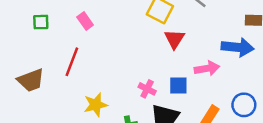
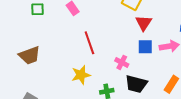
red line: (72, 62) -> (89, 43), moved, turned -40
blue square: (178, 85) -> (145, 47), moved

